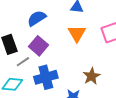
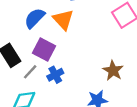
orange triangle: (77, 33) -> (63, 20), moved
blue cross: (46, 77) -> (55, 75), moved, size x0.6

